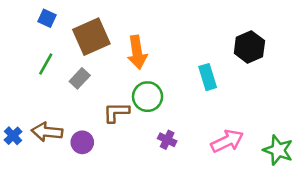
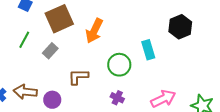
orange arrow: (137, 52) -> (94, 31), turned 35
green circle: (148, 97) -> (119, 65), moved

